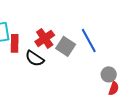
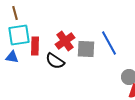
gray square: (66, 46) -> (86, 49), turned -30

